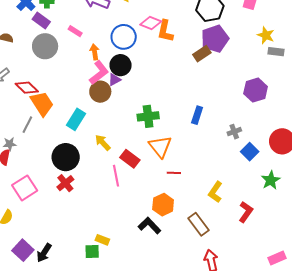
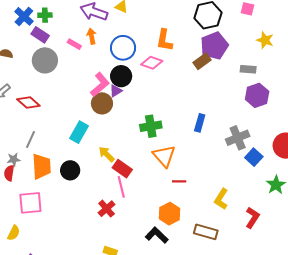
pink diamond: (151, 23) -> (152, 63), moved
orange arrow: (95, 52) -> (92, 36), moved
gray rectangle: (276, 52) -> (248, 69), moved
orange trapezoid: (42, 104) -> (42, 166), moved, turned 32
gray cross: (234, 132) -> (238, 138), size x1.6
black circle: (66, 157) -> (70, 170), size x0.7
red rectangle: (130, 159) -> (122, 169), moved
red cross: (65, 183) -> (107, 209), moved
pink square: (25, 188) -> (30, 203), turned 30
brown rectangle: (199, 224) -> (206, 232), turned -35

